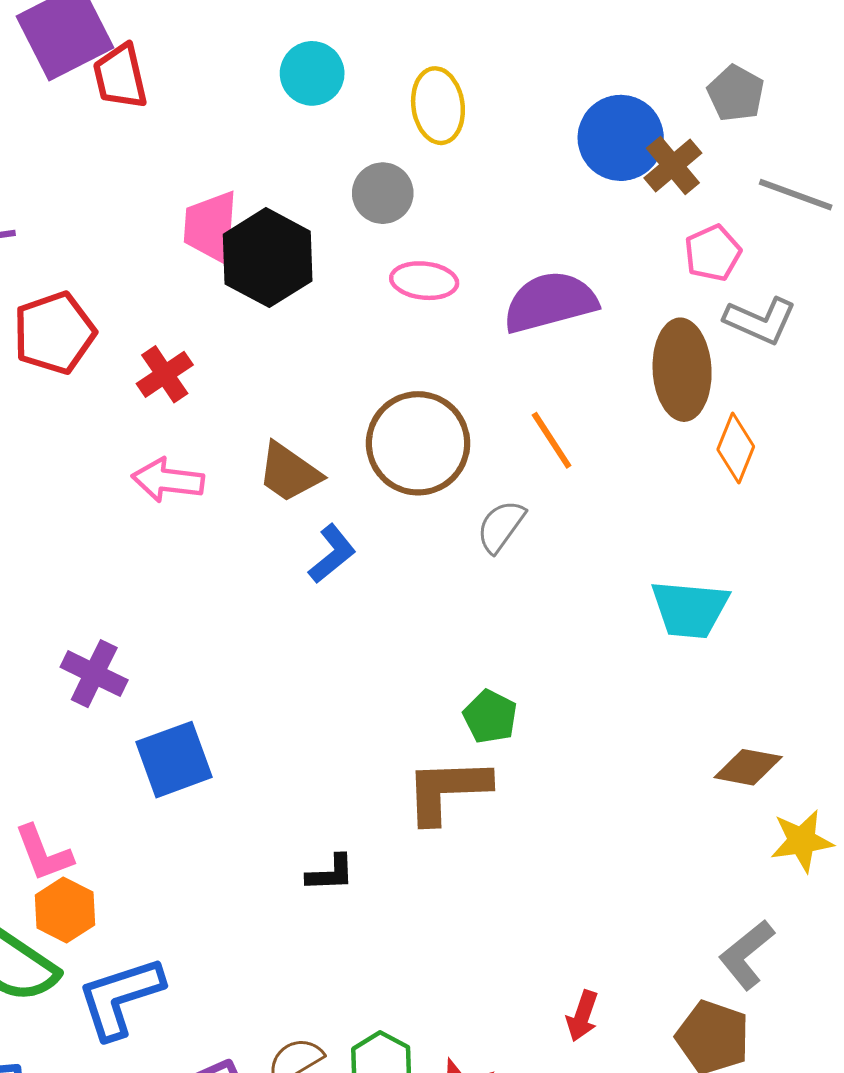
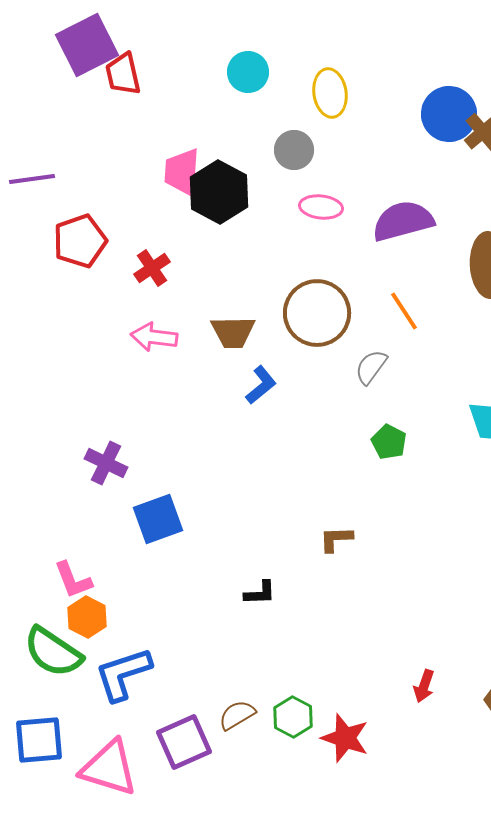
brown trapezoid: (289, 473) -> (233, 332), turned -36
green pentagon: (490, 717) -> (389, 442), moved
brown L-shape: (447, 790) -> (336, 539), size x0.6

